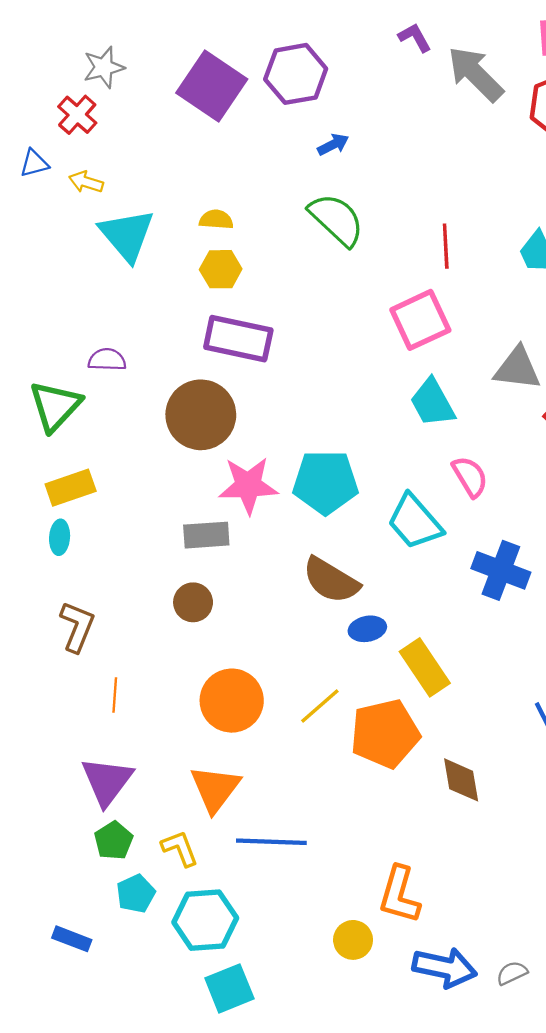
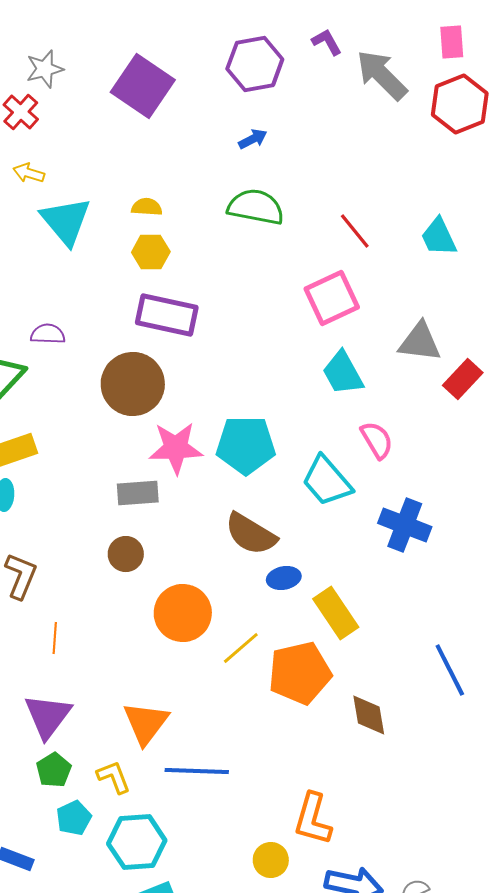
purple hexagon: (296, 74) -> (255, 64), moved
green semicircle: (336, 220) -> (256, 207), turned -32
red line: (446, 246) -> (355, 231), turned -36
orange circle: (232, 701) -> (183, 613), moved

